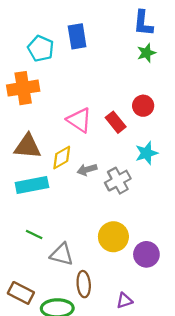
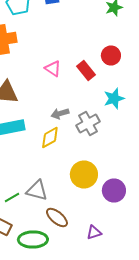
pink triangle: (79, 120) -> (53, 68), size x0.7
yellow diamond: (62, 157) -> (50, 138), moved
green line: (34, 235) -> (12, 198), moved, turned -56
brown ellipse: (84, 284) -> (57, 218), turned -45

